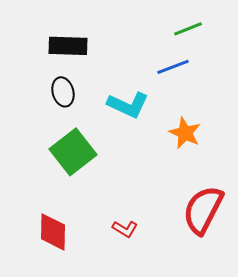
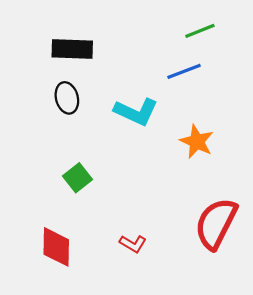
green square: (73, 152) -> (78, 178), moved, size x0.6

